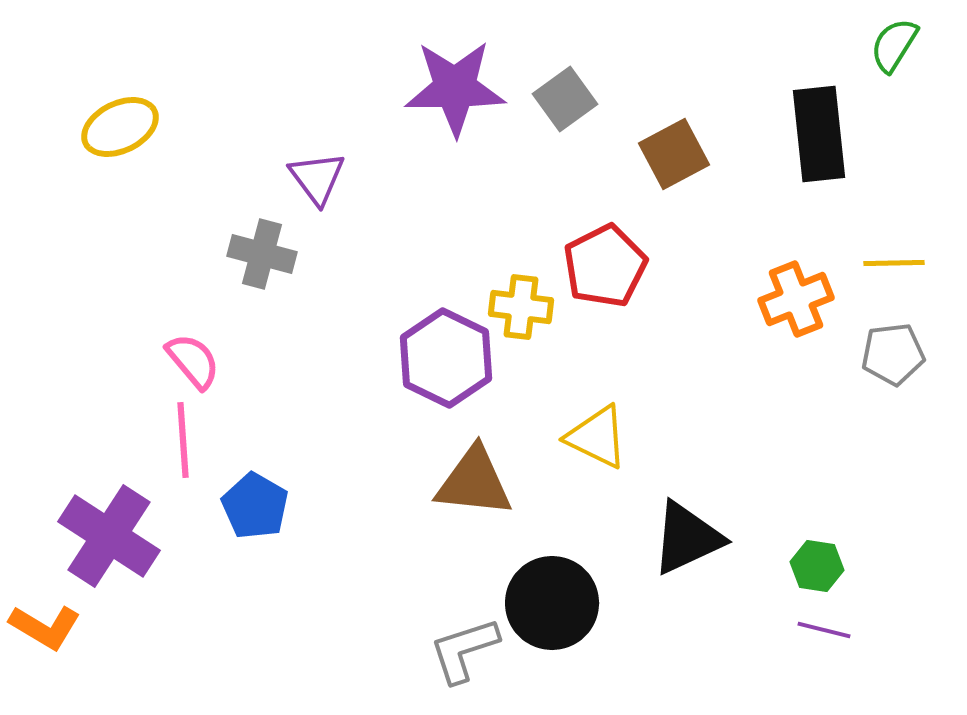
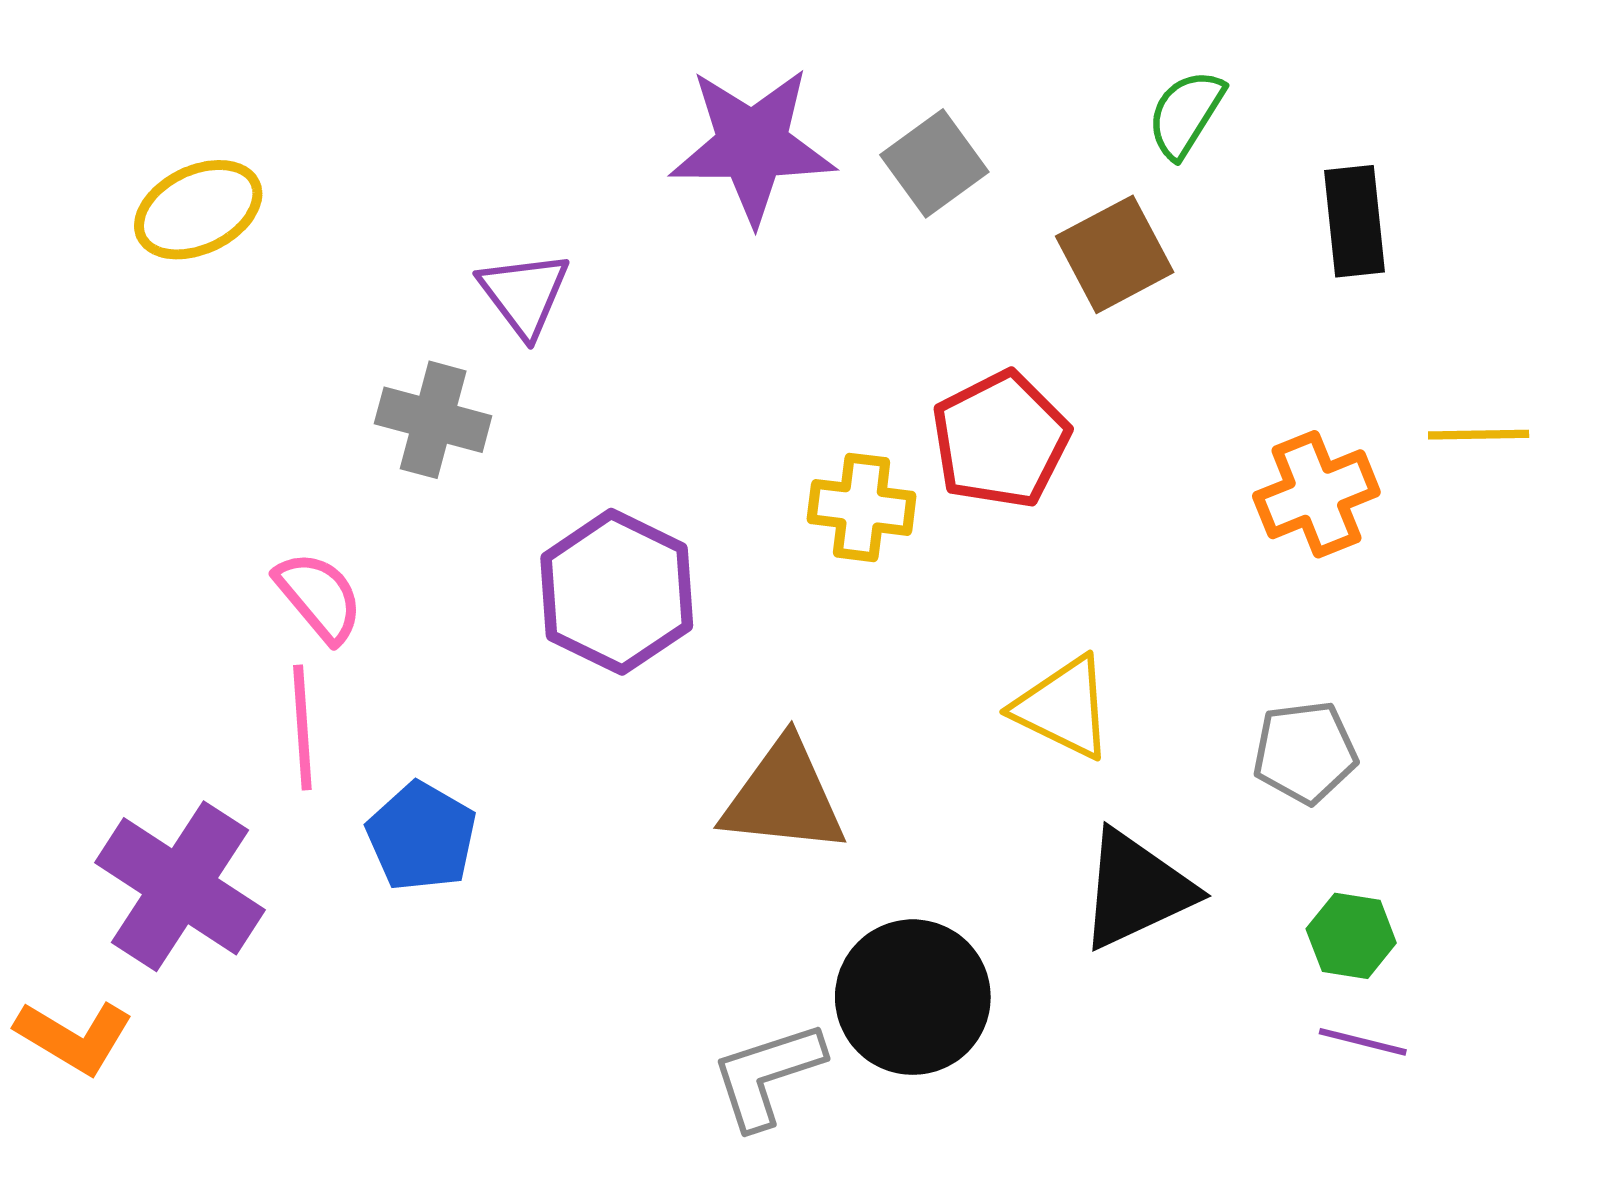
green semicircle: (894, 45) -> (1186, 114), moved
black rectangle: (819, 134) -> (1354, 221), size x0.7
gray pentagon: (893, 354) -> (1305, 752), moved
purple hexagon: (446, 358) -> (617, 592), moved
yellow triangle: (597, 437) -> (1063, 708), moved

